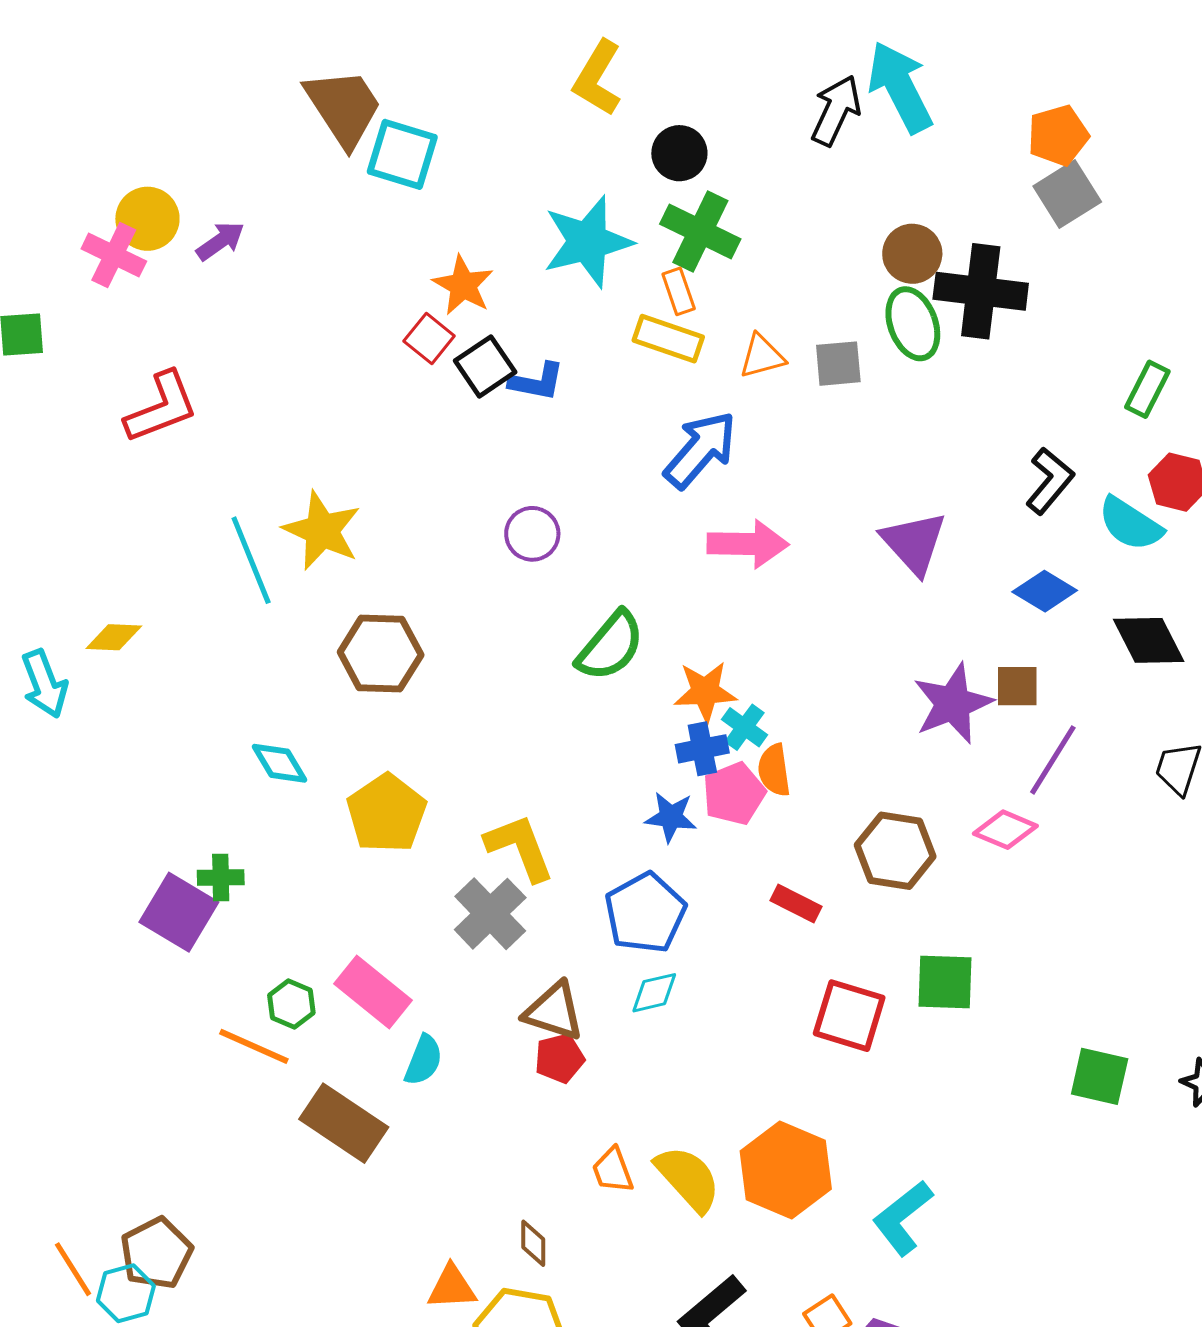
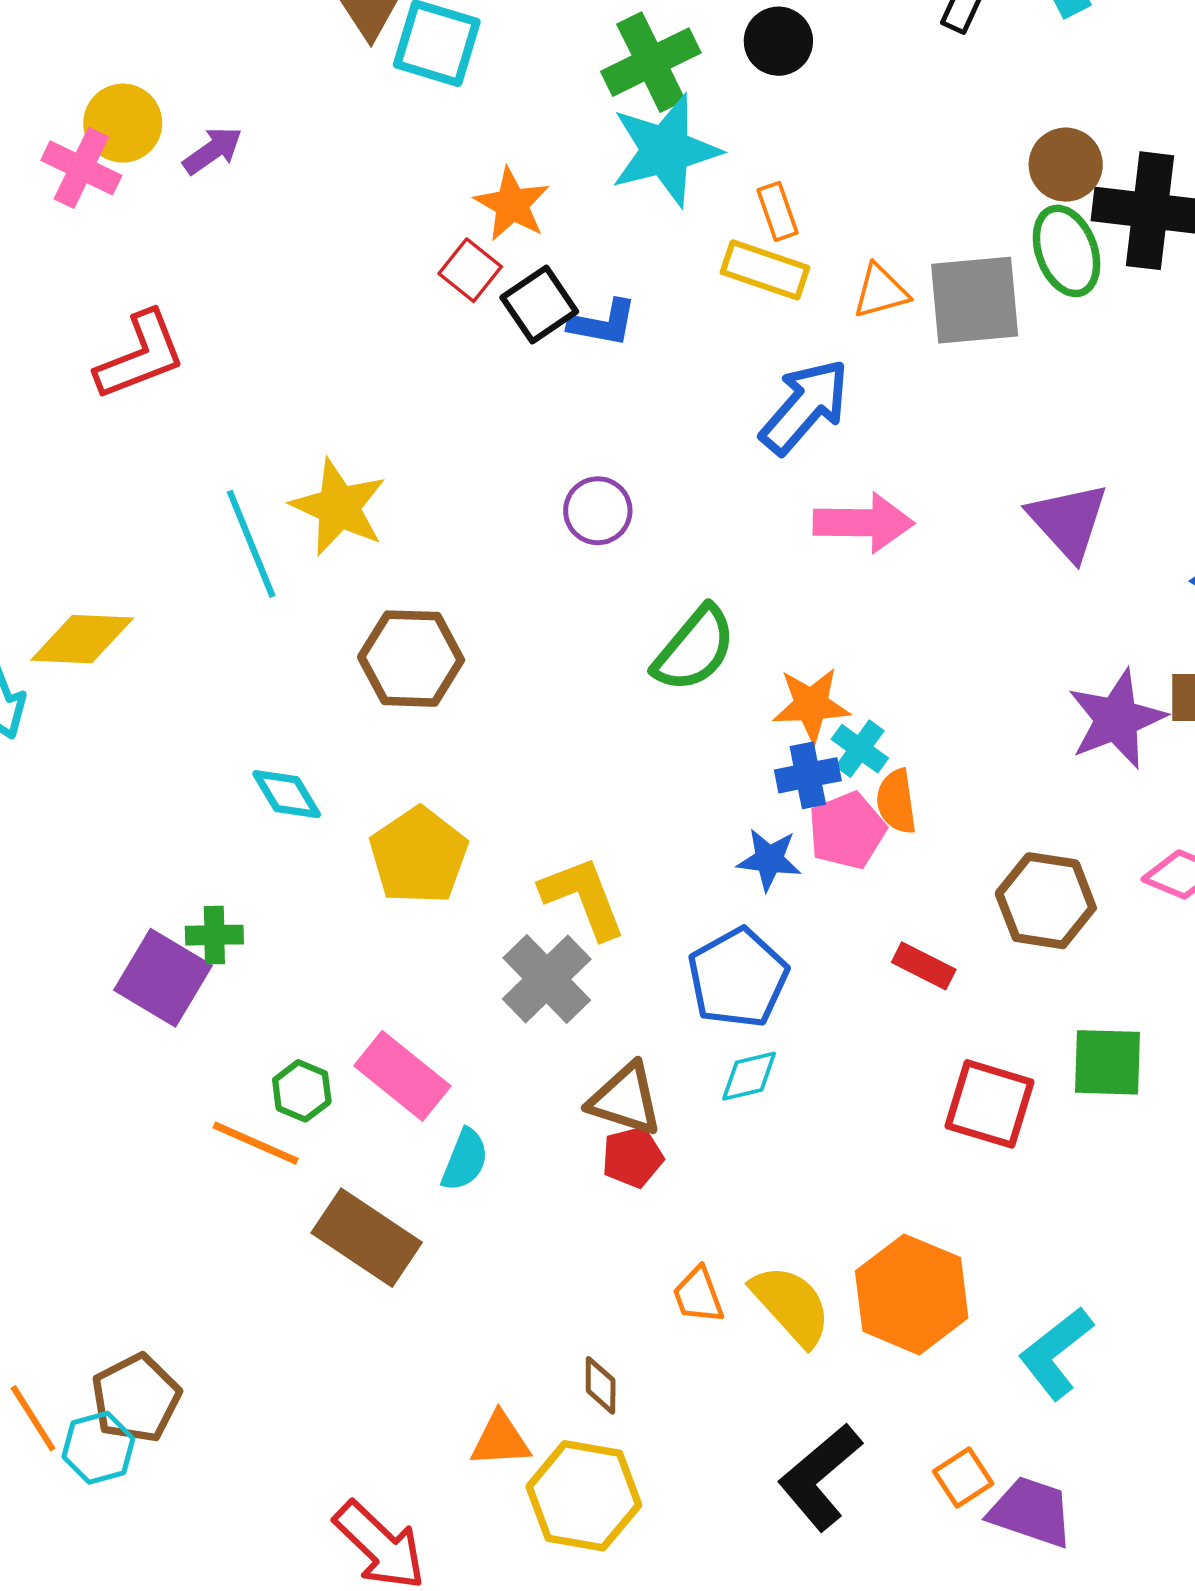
green cross: (700, 231) -> (651, 62), moved, turned 38
gray square: (838, 364) -> (975, 300), size x1.6
yellow diamond: (114, 637) -> (82, 639), size x1.5

